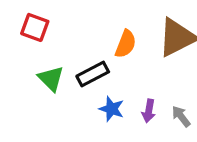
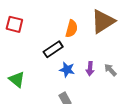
green triangle: (51, 79) -> (17, 79), moved

